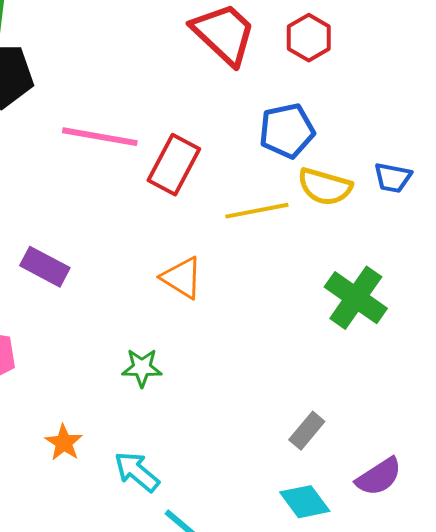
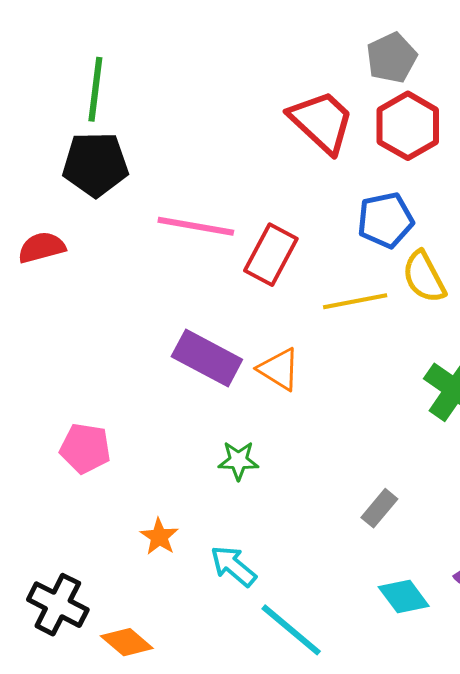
red hexagon: (309, 38) -> (408, 126), size x1.4
yellow semicircle: (325, 187) -> (424, 277), turned 46
purple rectangle: (45, 267) -> (207, 358), moved, size x1.4
gray rectangle: (307, 431) -> (379, 508), moved

